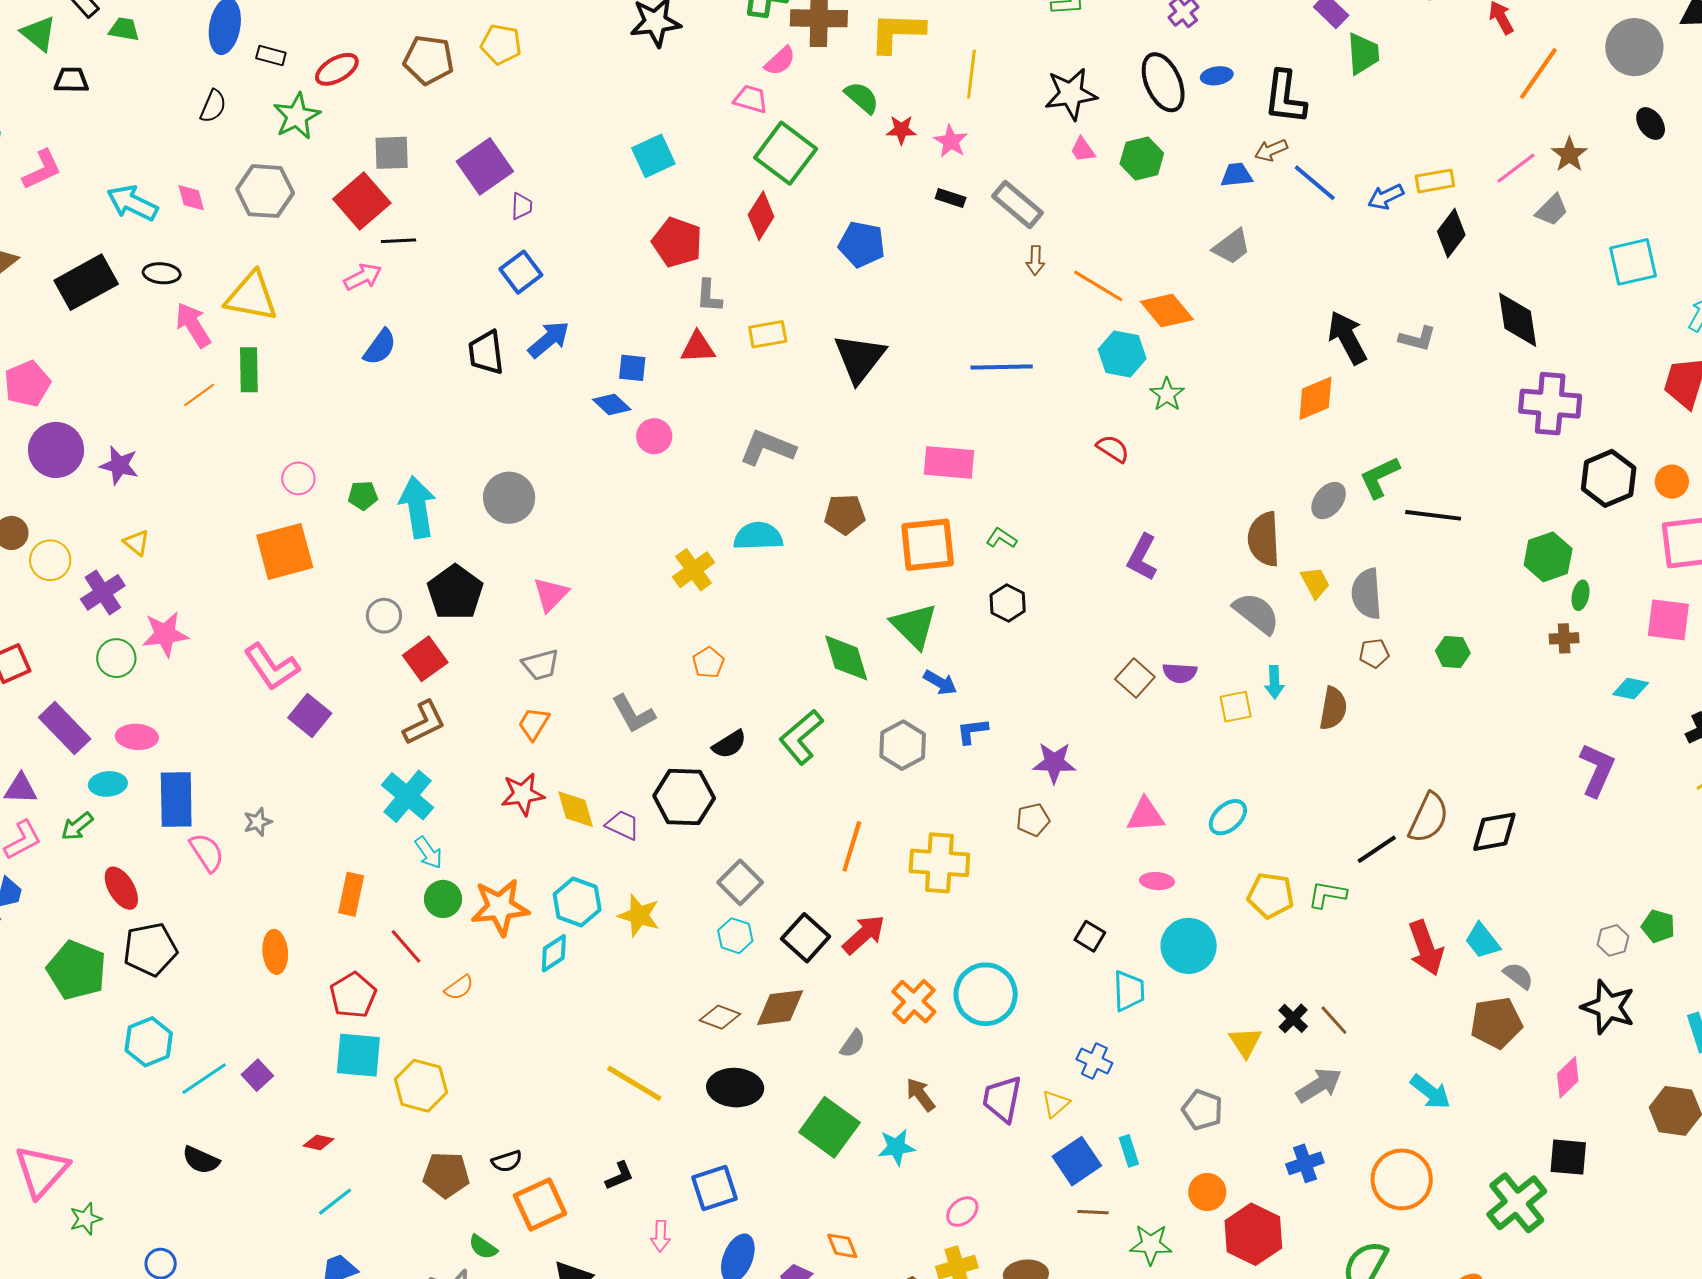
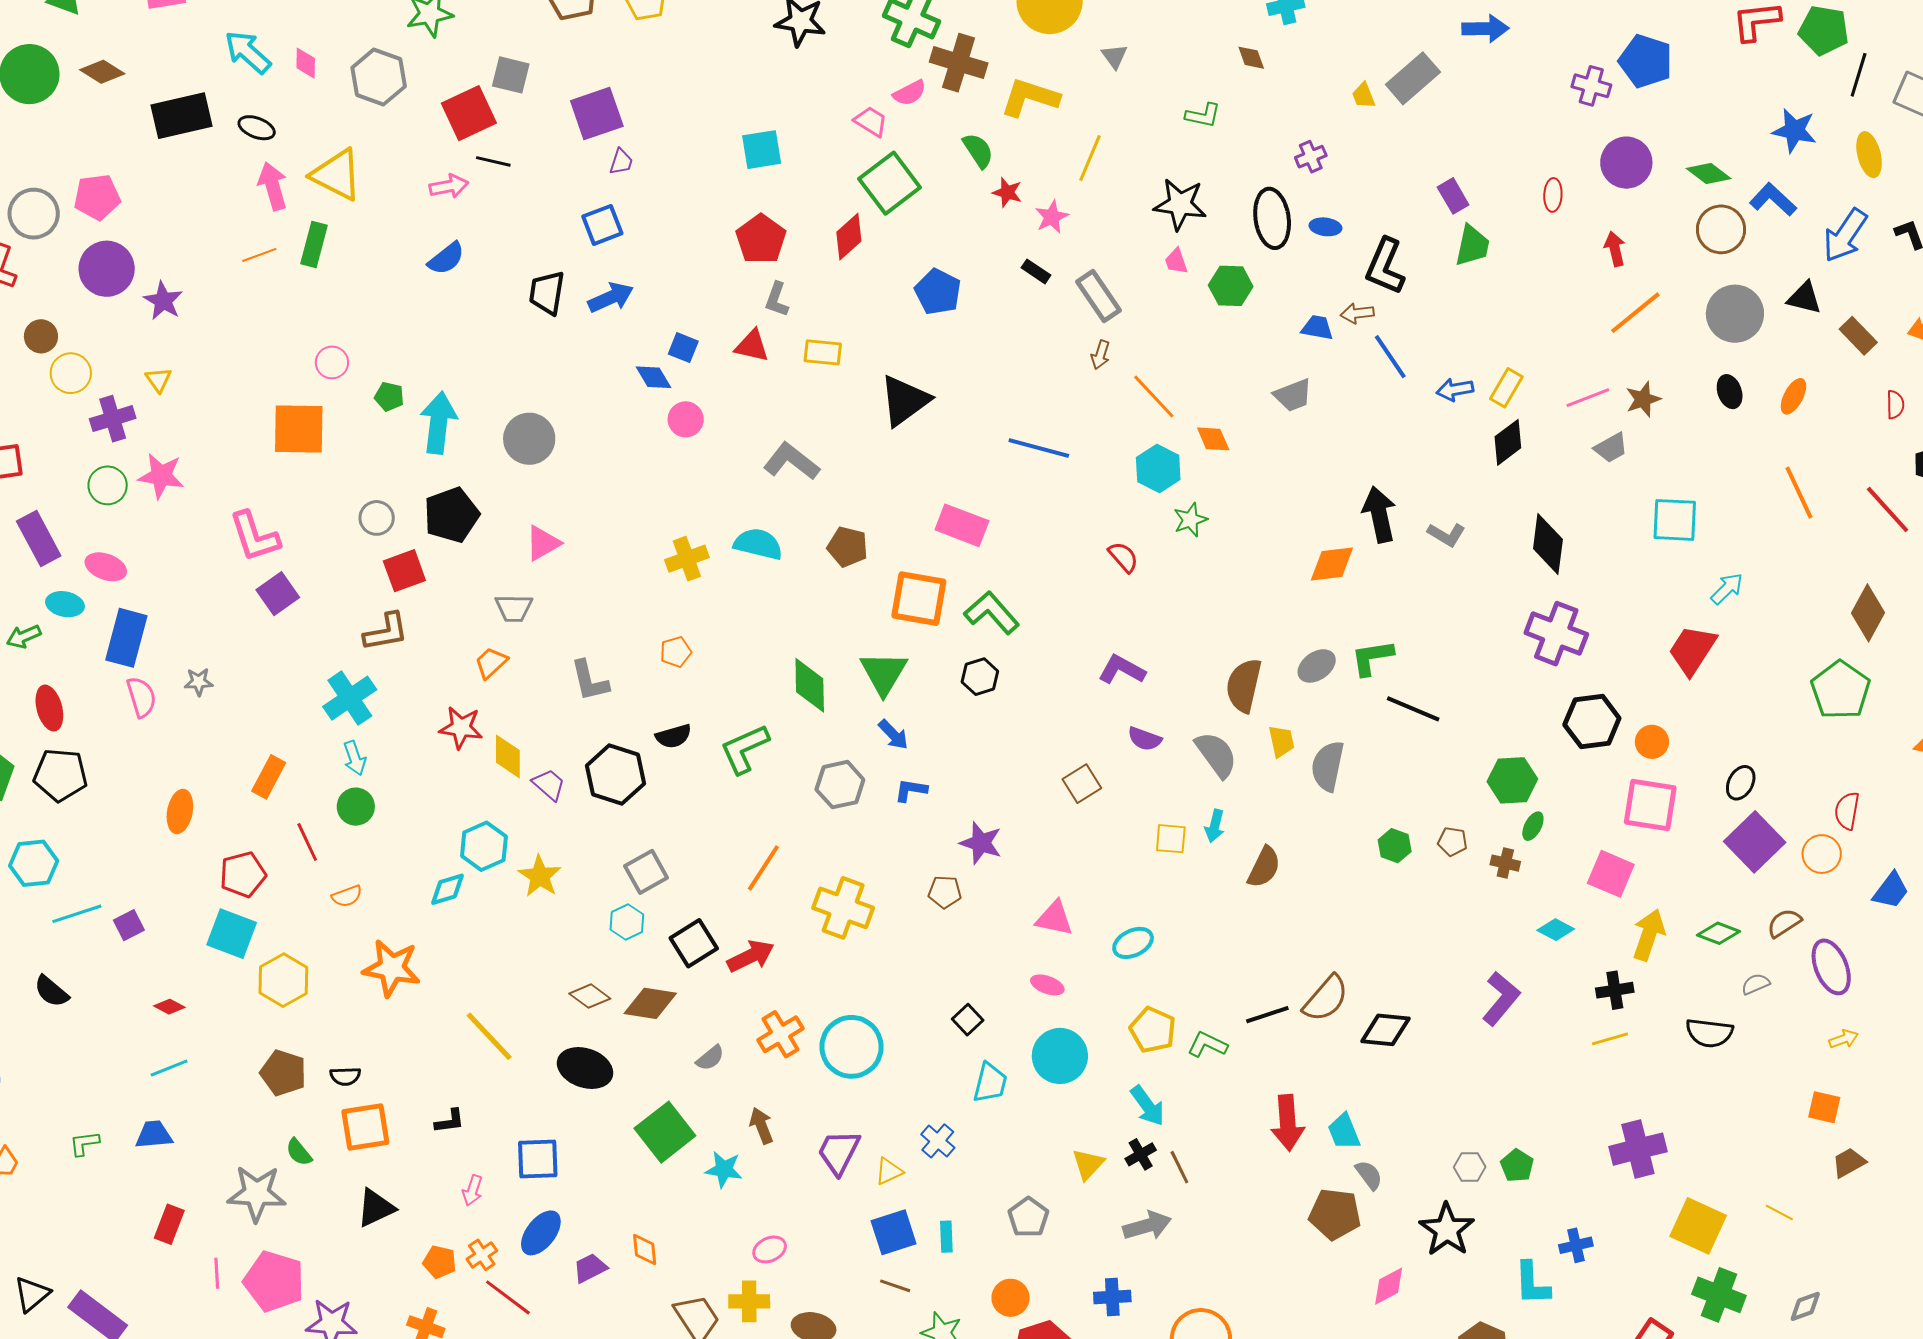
yellow rectangle: (1435, 181) -> (1506, 388), turned -66
orange diamond: (1167, 310) -> (1213, 439), size x0.7
green L-shape: (1001, 538) -> (992, 613), size x1.8
purple L-shape: (1142, 557) -> (1122, 670), turned 75
brown pentagon: (1374, 653) -> (1453, 842), moved
purple semicircle: (1180, 673) -> (1145, 739), moved
orange star: (500, 907) -> (392, 968), moved
cyan arrow: (1430, 1092) -> (1148, 1106), moved

